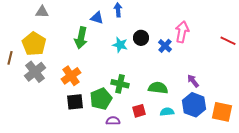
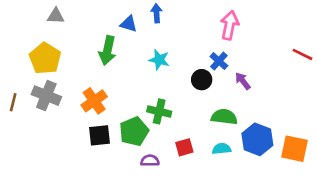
pink arrow: (182, 32) -> (230, 25), moved
black circle: (141, 38) -> (202, 80), moved
brown line: (10, 58) -> (13, 102), moved
gray cross: (35, 72) -> (46, 96), turned -30
purple arrow: (193, 81) -> (243, 81), moved
green semicircle: (158, 88) -> (224, 117), moved

